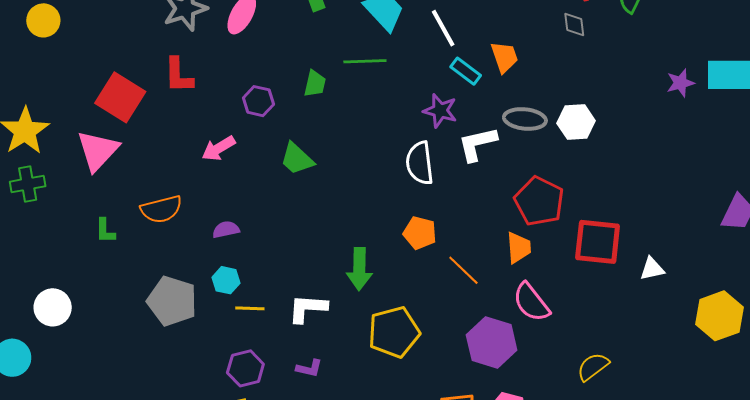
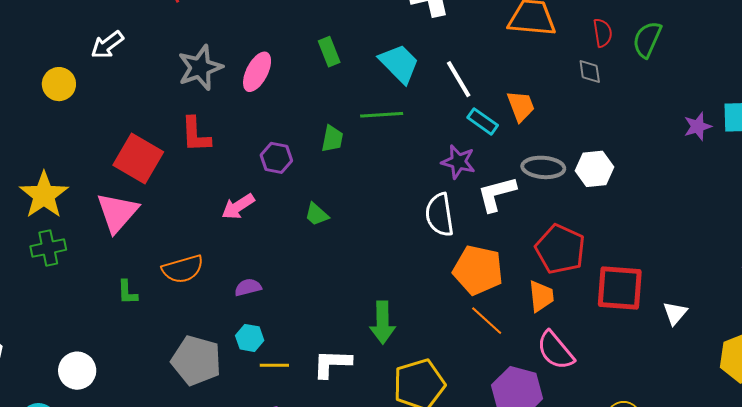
green trapezoid: (297, 159) -> (317, 214), size x0.7
orange pentagon: (420, 233) -> (478, 270), moved, size x1.5
white triangle: (652, 269) -> (675, 313), turned -36

